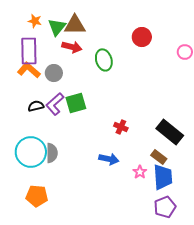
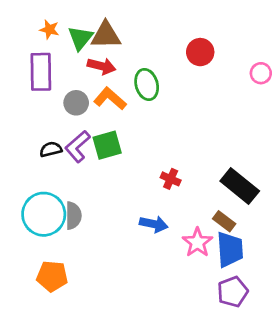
orange L-shape: (29, 70) -> (110, 99), moved
pink star: (140, 172) -> (197, 242), size x1.5

